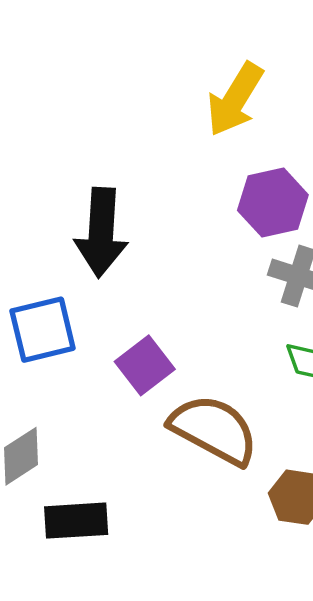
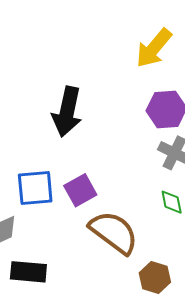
blue square: (43, 330) -> (35, 188), moved

